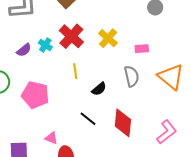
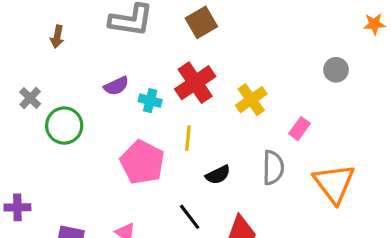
cyan cross: (45, 45) -> (150, 101), moved, turned -32
pink rectangle: (142, 49) -> (300, 129), turned -64
pink pentagon: (35, 95) -> (142, 162), moved

